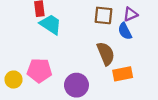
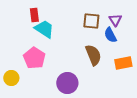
purple triangle: (130, 14) -> (115, 20), turned -40
pink pentagon: (39, 71) -> (34, 58), moved, turned 30
orange rectangle: (123, 74) -> (123, 63), moved

